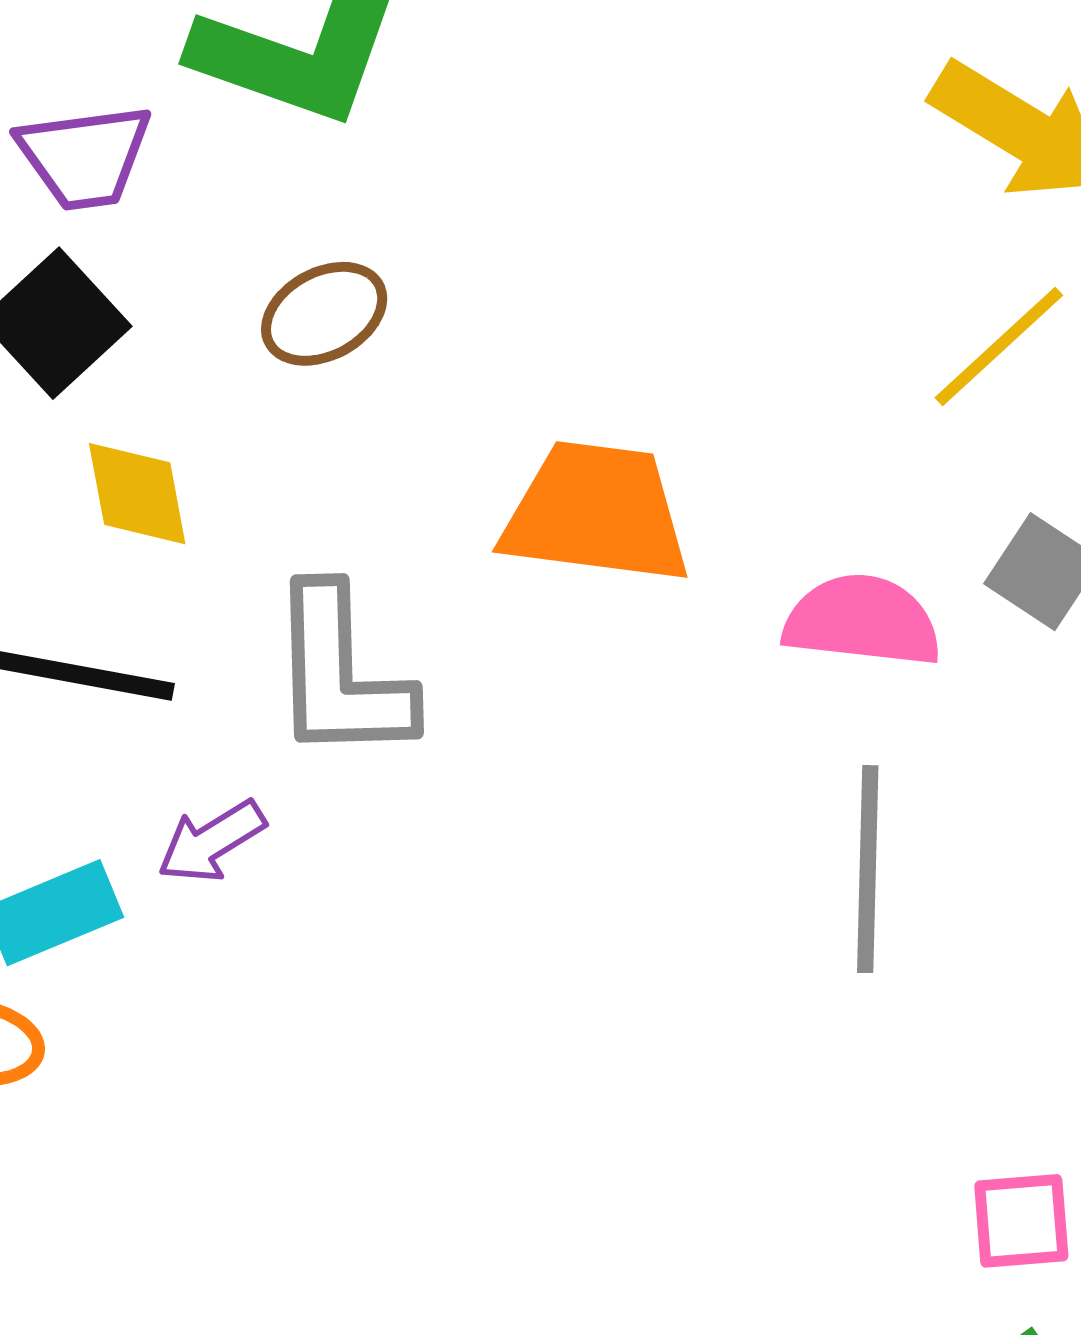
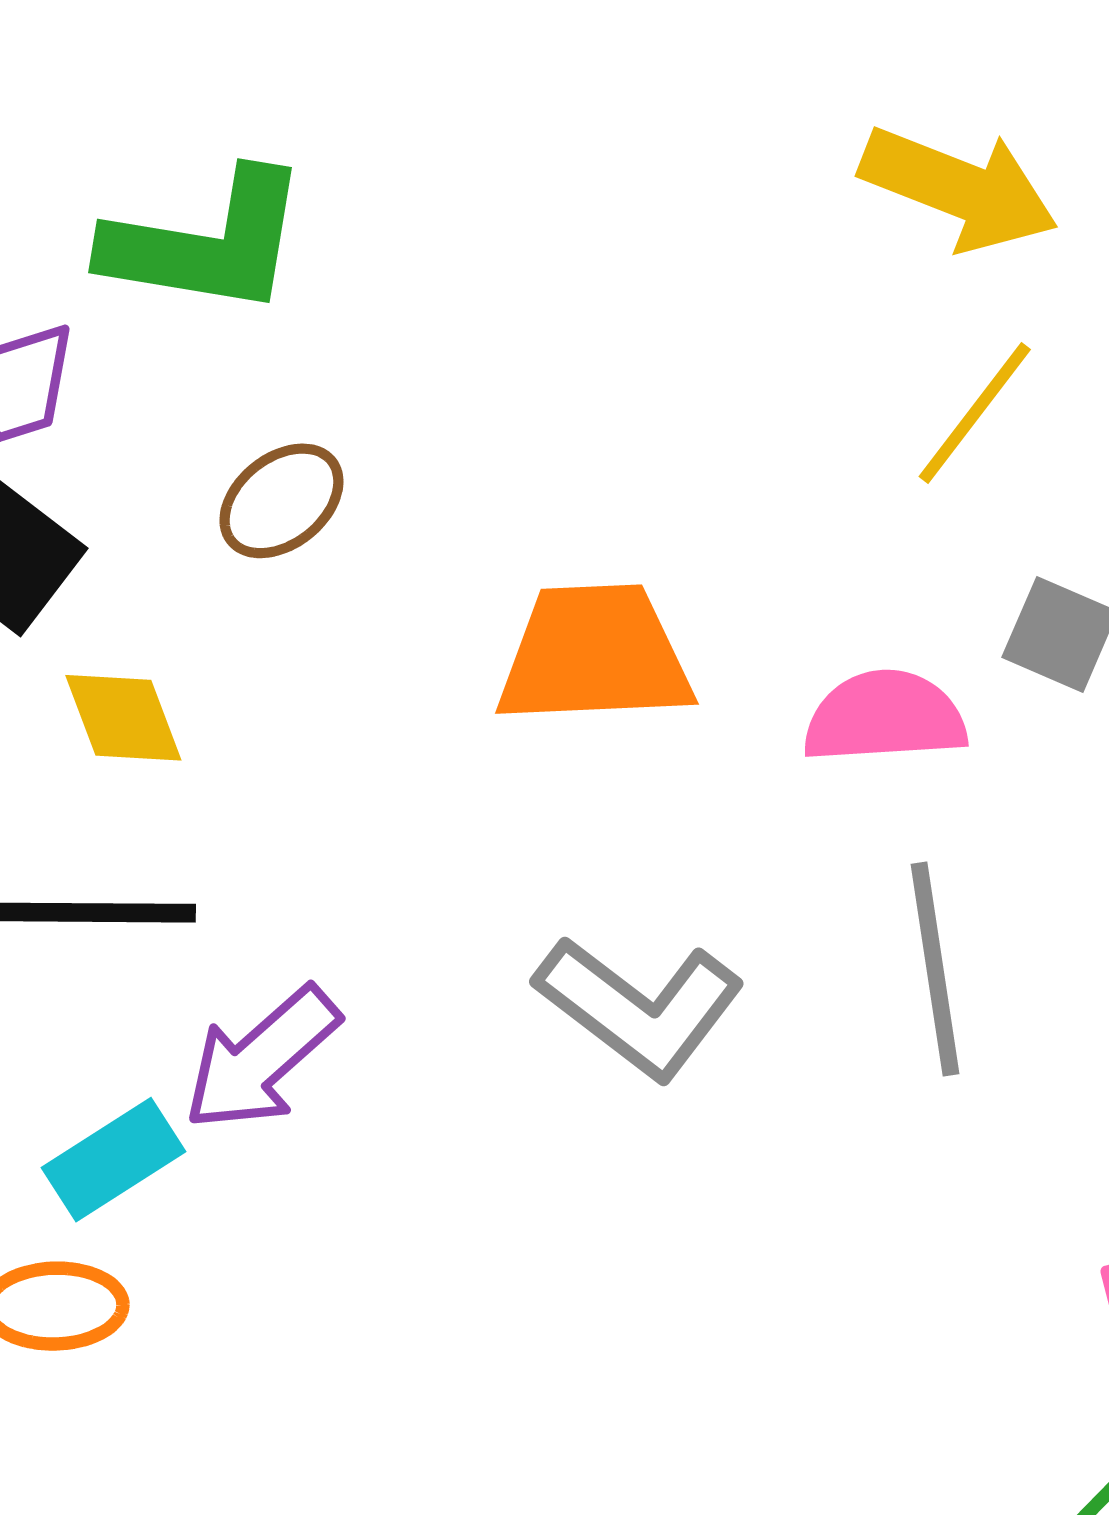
gray L-shape: (340, 674) -> (640, 1007), moved, turned -41
purple arrow: (211, 841) -> (261, 1059), size x1.5

